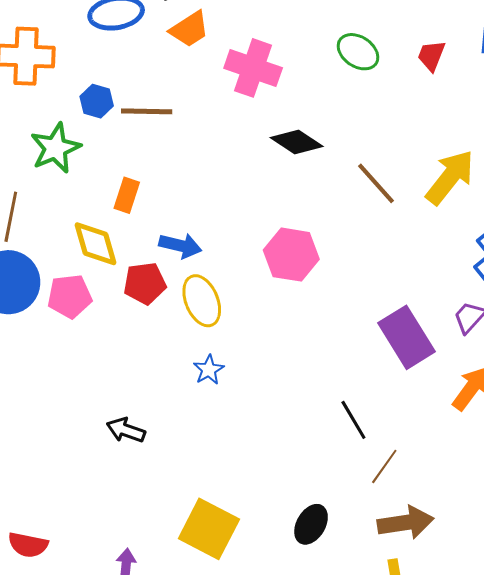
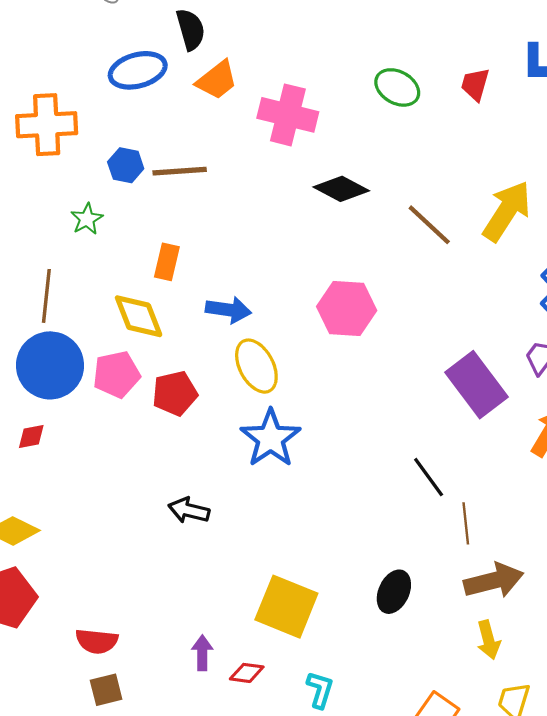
green star: (55, 148) -> (87, 219), size x0.6
red pentagon: (145, 283) -> (175, 393), moved
blue star: (209, 370) -> (271, 438), size x1.8
brown line: (384, 466) -> (466, 523), turned -36

